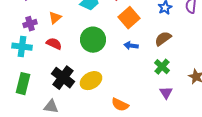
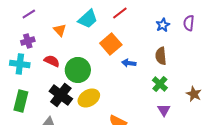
orange triangle: (55, 18) -> (60, 30), moved, turned -32
orange square: (129, 18) -> (111, 44), moved
brown semicircle: (163, 39) -> (161, 56), turned -60
green circle: (93, 40) -> (78, 70), moved

